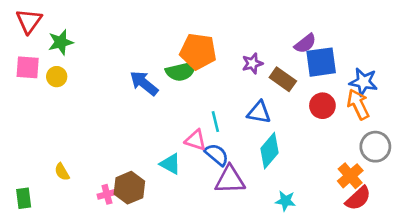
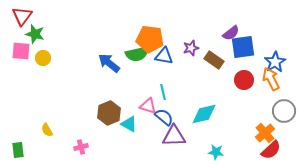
green star: (61, 42) -> (35, 34), moved, turned 30
blue star: (363, 82) -> (275, 62), turned 30
blue triangle: (259, 112) -> (164, 56), moved
cyan diamond: (270, 151) -> (204, 114), turned 36
brown hexagon: (129, 188) -> (109, 113), moved

